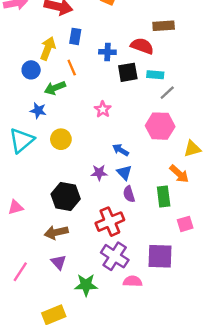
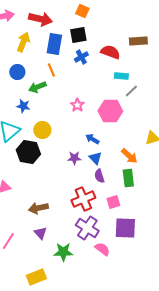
brown rectangle: (164, 26) -> (138, 41), moved
blue rectangle: (75, 36) -> (54, 44), size x1.5
yellow arrow: (48, 48) -> (23, 42), moved
blue cross: (107, 52) -> (81, 57), turned -32
black square: (128, 72) -> (78, 35), moved
pink hexagon: (160, 126) -> (110, 111), moved
orange arrow: (179, 174) -> (129, 156), moved
black hexagon: (66, 197) -> (28, 152), moved
pink square: (185, 224) -> (113, 202), moved
pink semicircle: (133, 281) -> (102, 249), turned 35

